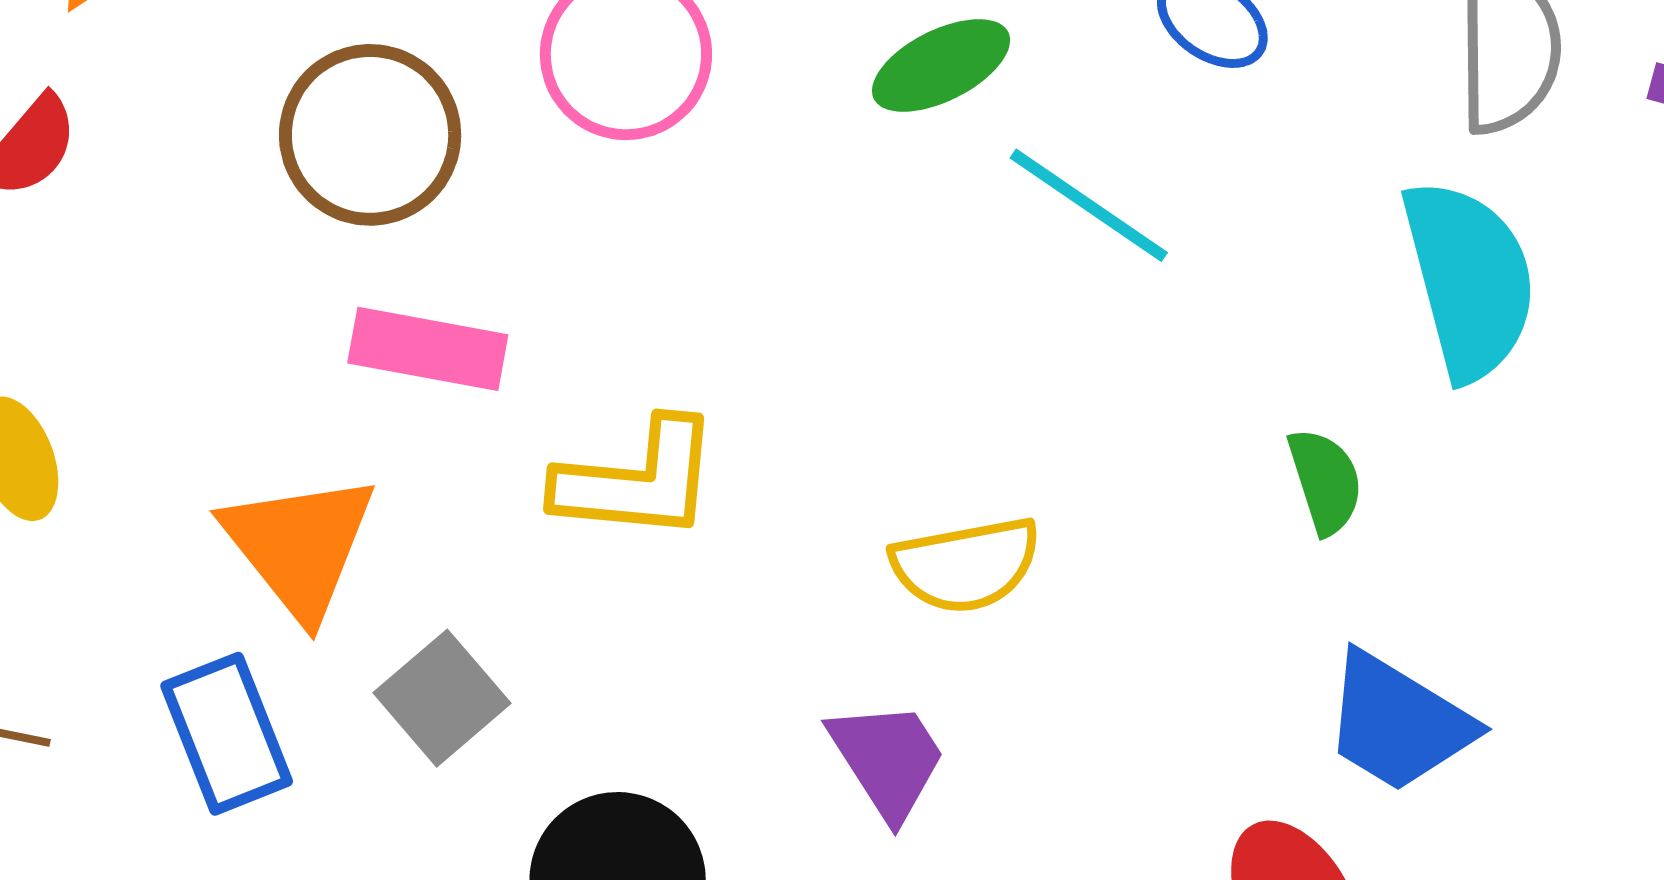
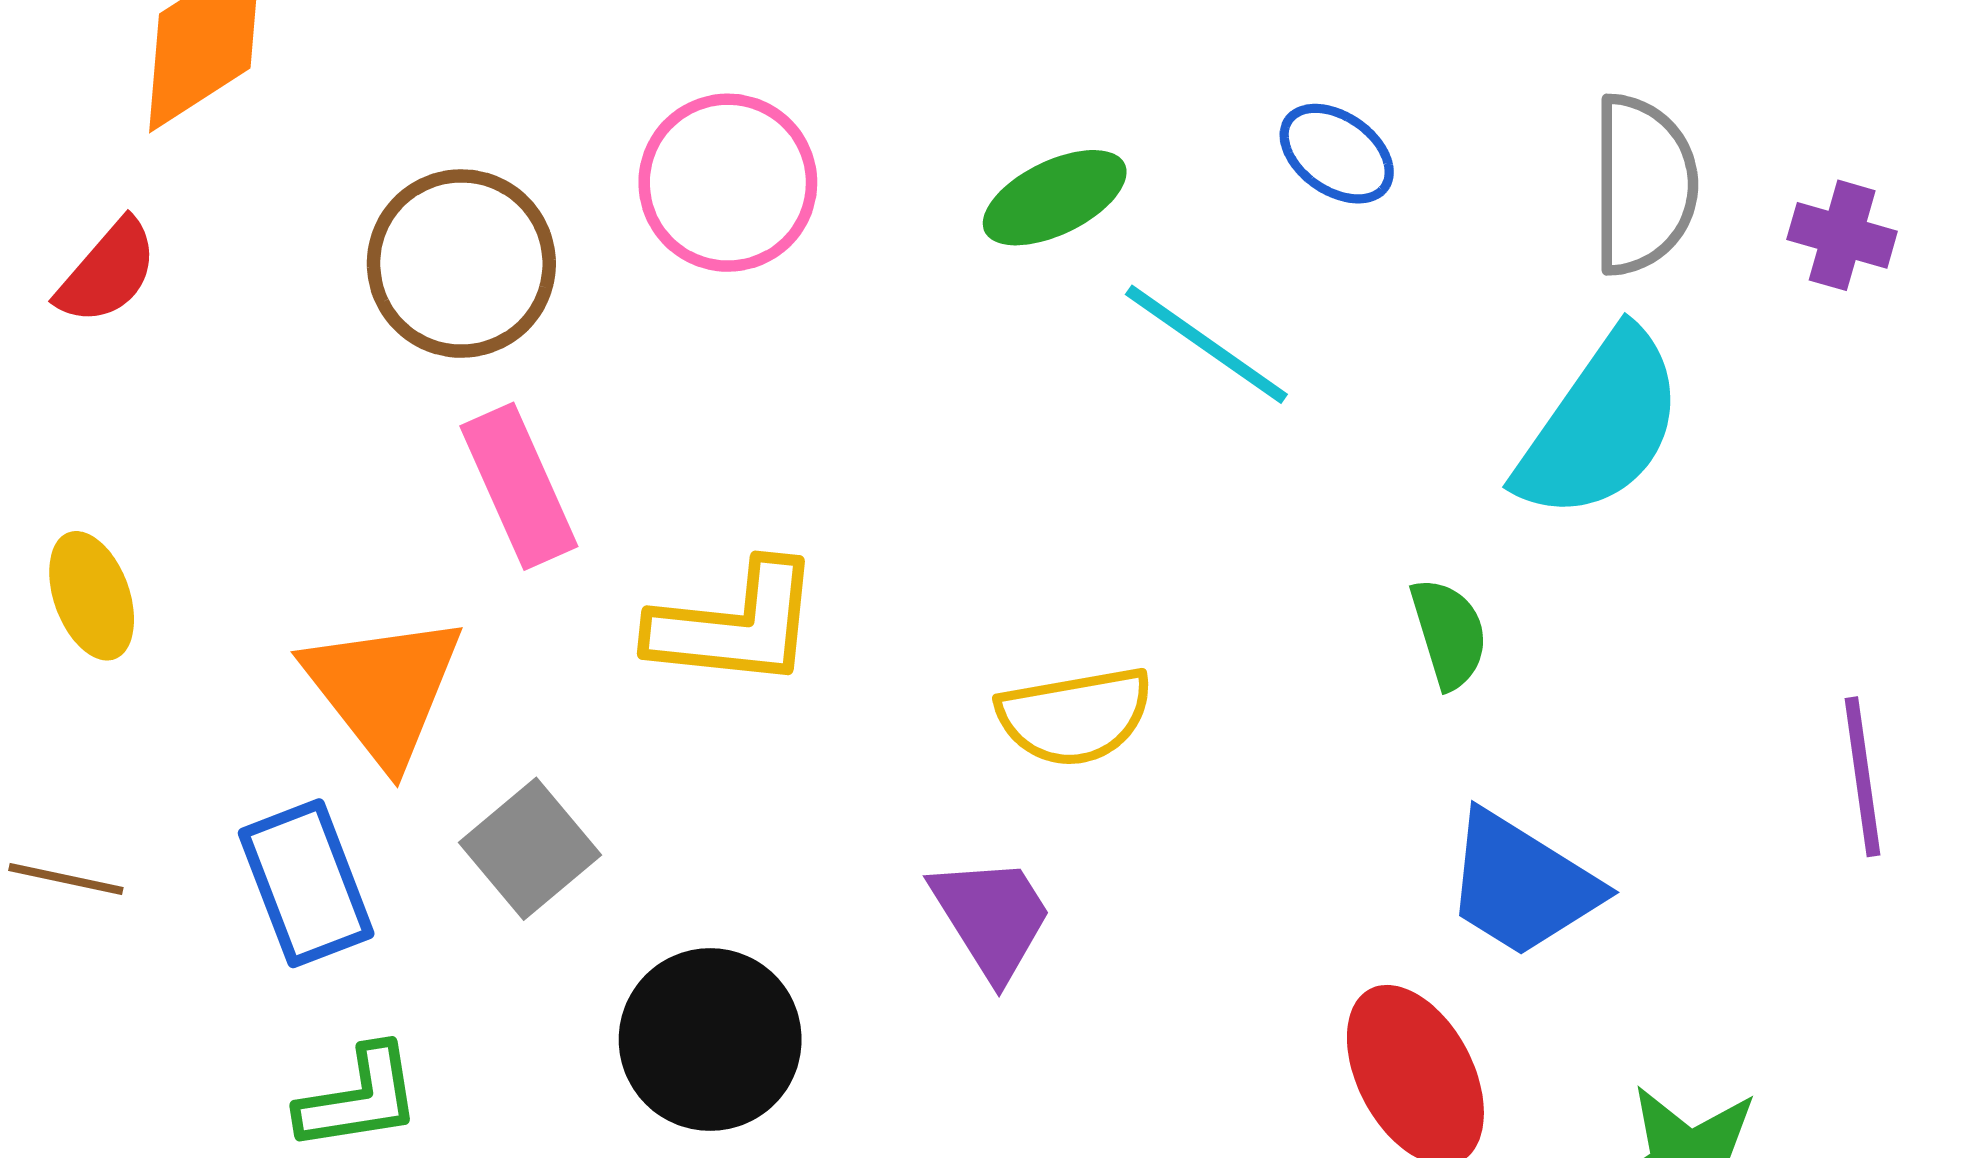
cyan semicircle: (1469, 280) -> (1600, 426), turned 49
pink rectangle: (428, 349) -> (519, 486), turned 55

